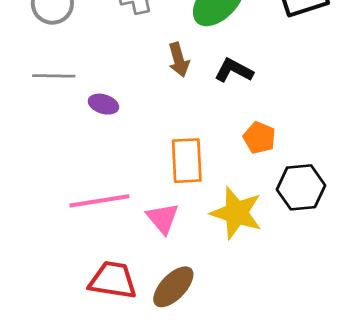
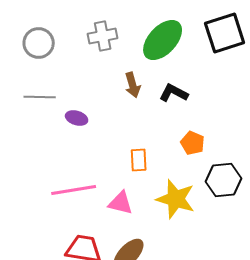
orange rectangle: (187, 161) -> (139, 160), size x0.7
pink triangle: (163, 218) -> (121, 203), turned -36

